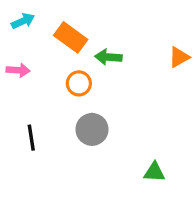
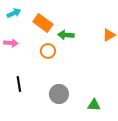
gray circle: (92, 129) -> (59, 94), moved

